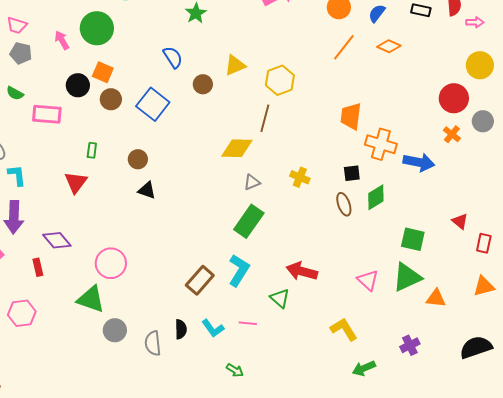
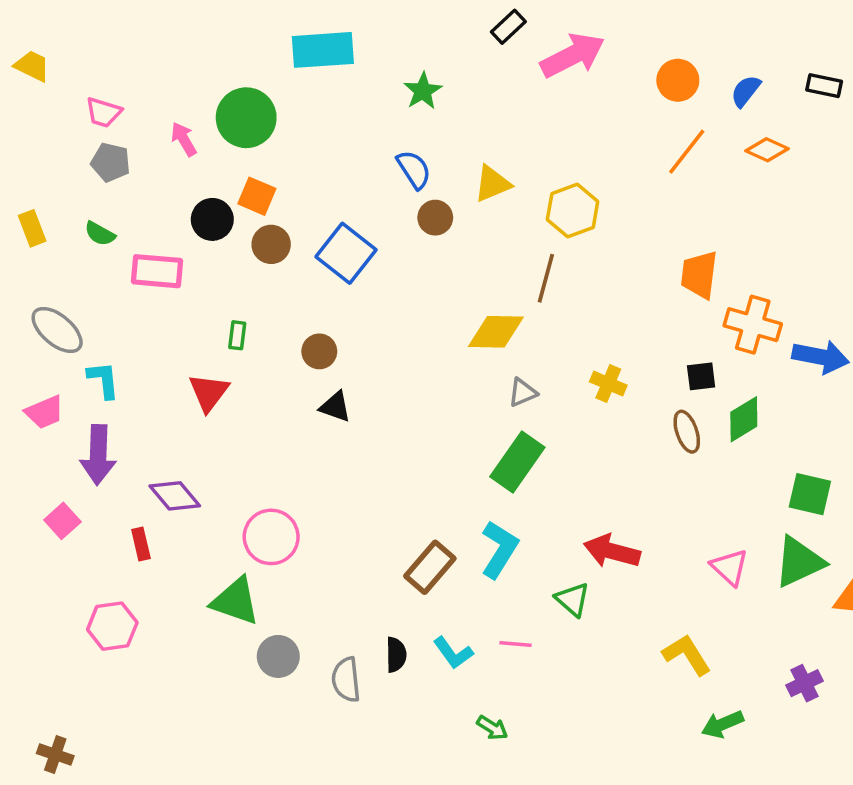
blue semicircle: (173, 57) -> (414, 169), moved

